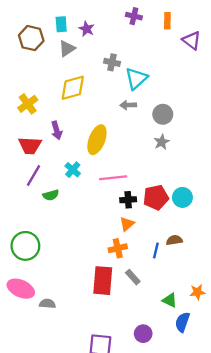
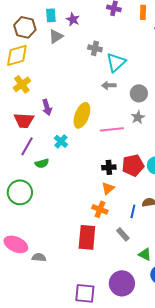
yellow diamond: (73, 88) -> (17, 55), moved
pink line: (113, 178) -> (112, 129), moved
green circle: (25, 246) -> (20, 192), moved
orange cross: (118, 248) -> (100, 209), turned 35
gray rectangle: (133, 277) -> (123, 234), moved
purple circle: (143, 334) -> (122, 283), size x1.6

